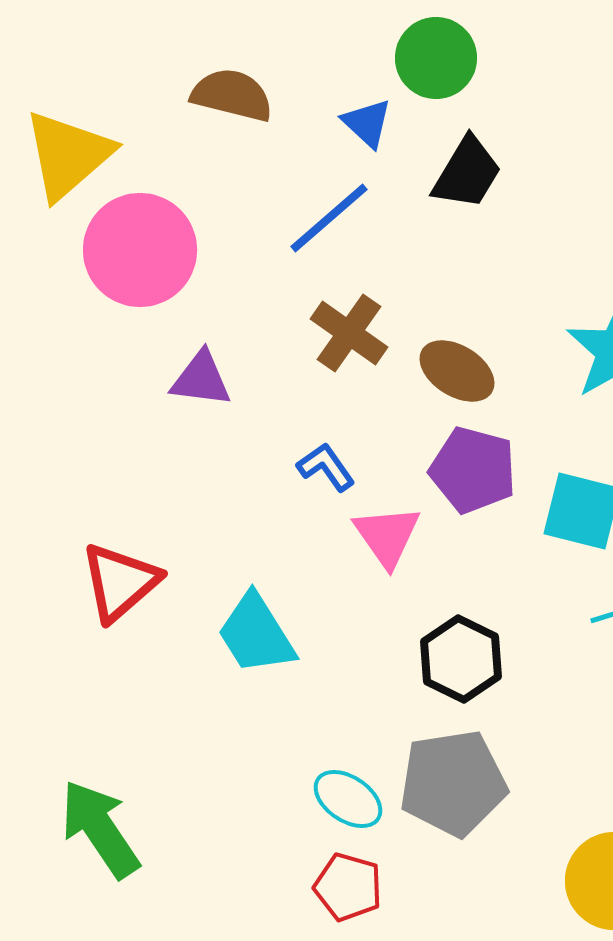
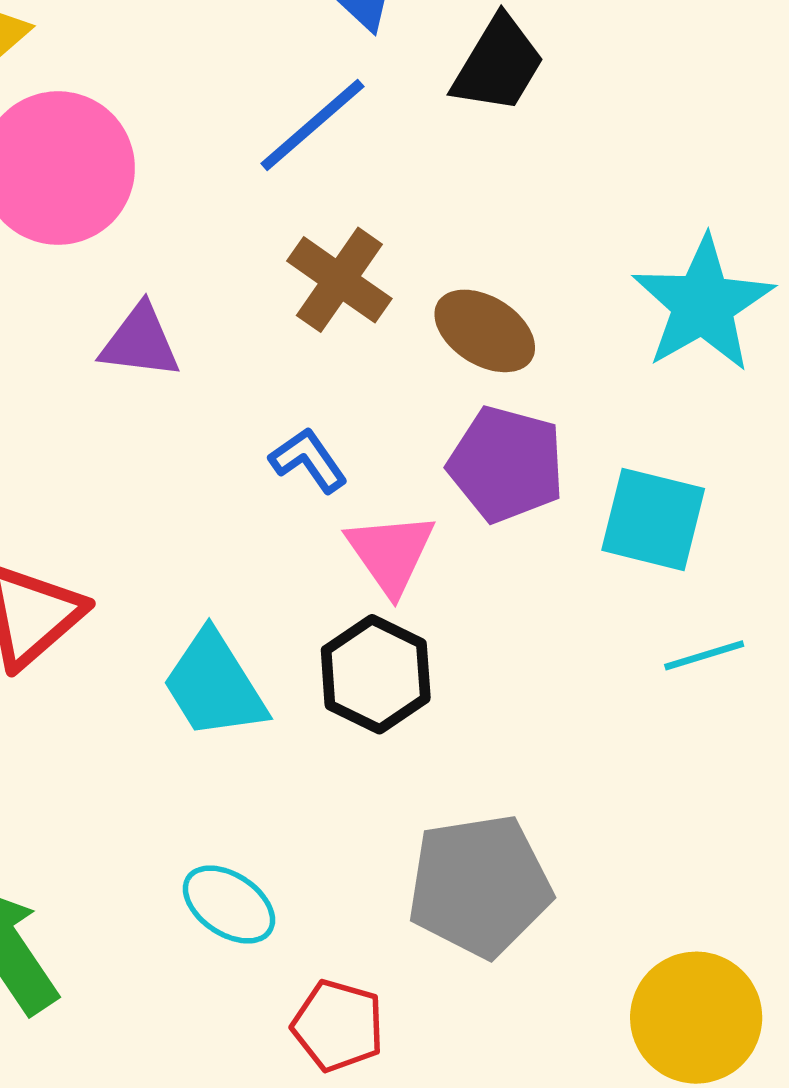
black hexagon: (461, 659) -> (376, 674), moved
cyan ellipse: (348, 799) -> (229, 904), moved

